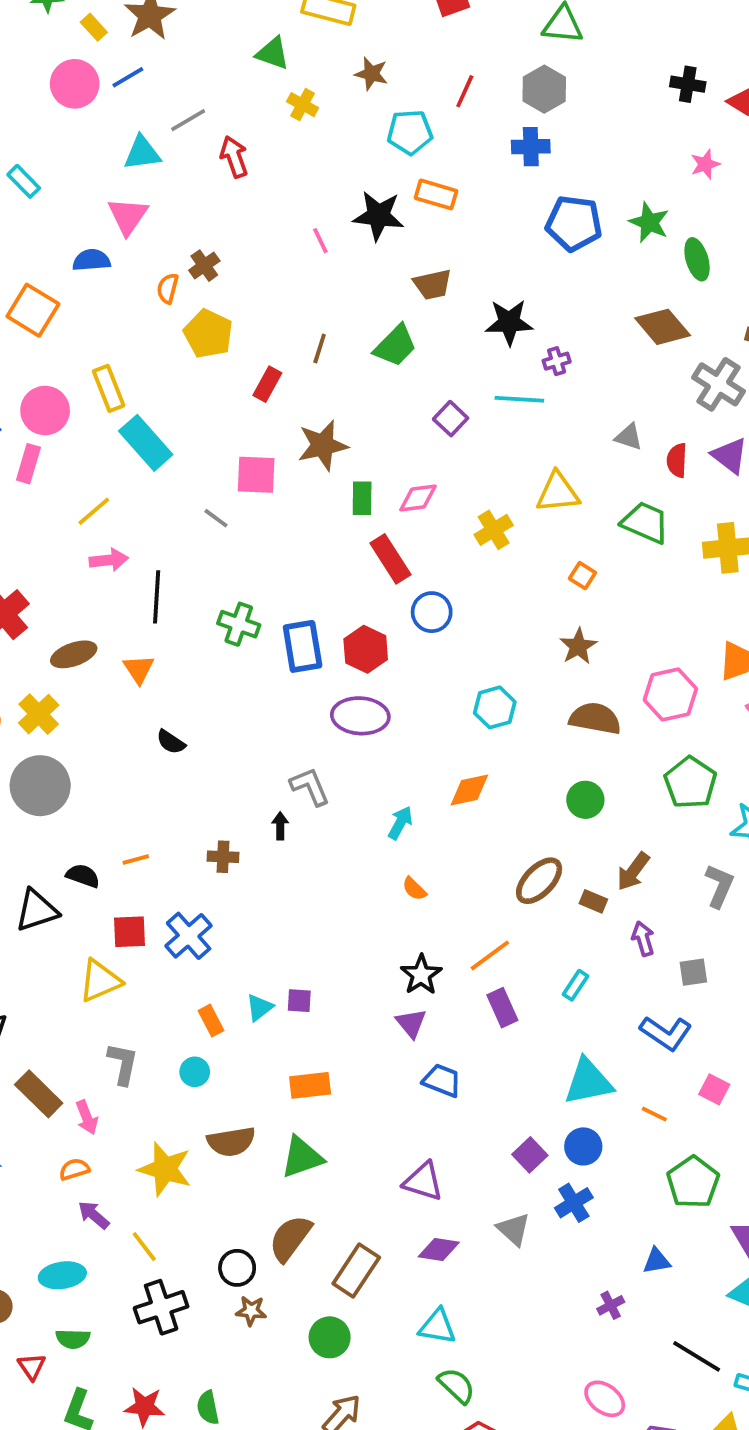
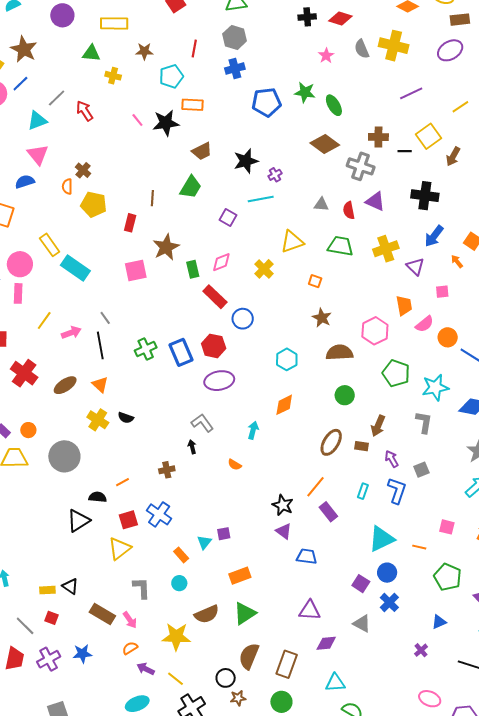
pink line: (320, 241) -> (137, 120), moved
yellow line: (94, 511) -> (44, 321), moved
gray line: (216, 518) -> (105, 318), moved, turned 32
green cross: (239, 624) -> (146, 349), turned -30
yellow cross: (39, 714) -> (98, 420), moved
orange semicircle: (414, 889) -> (235, 465), moved
blue L-shape: (666, 1033) -> (397, 491), moved, turned -92

